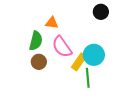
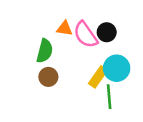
black circle: (101, 12) -> (107, 32), moved
pink semicircle: (62, 47) -> (86, 35), moved

